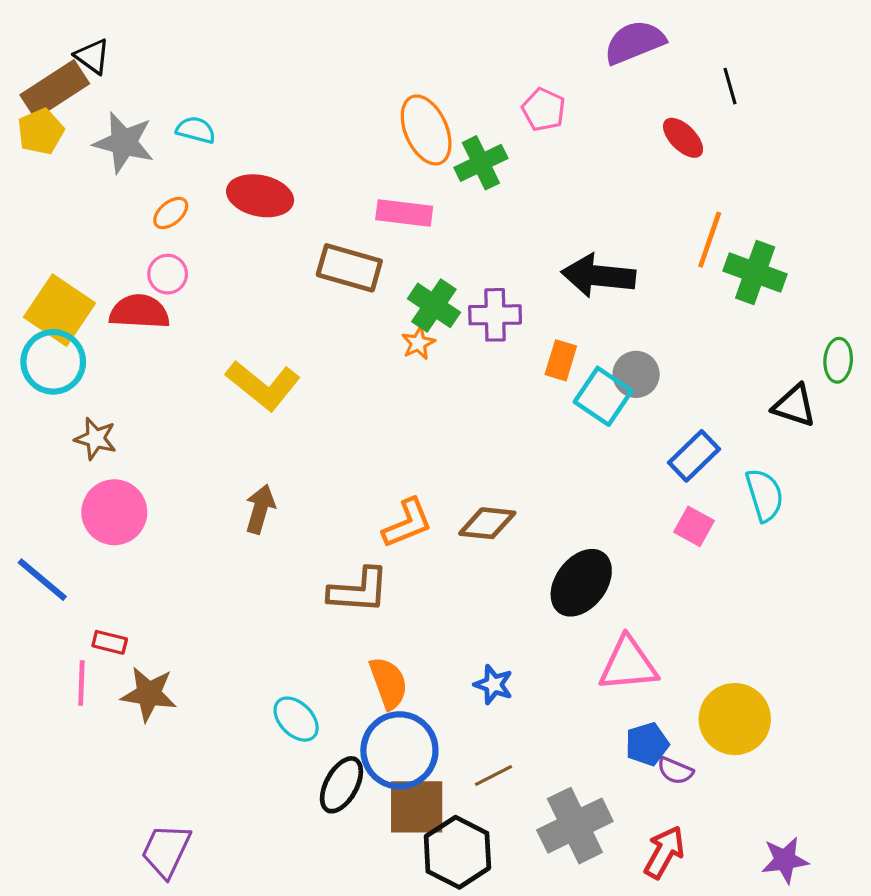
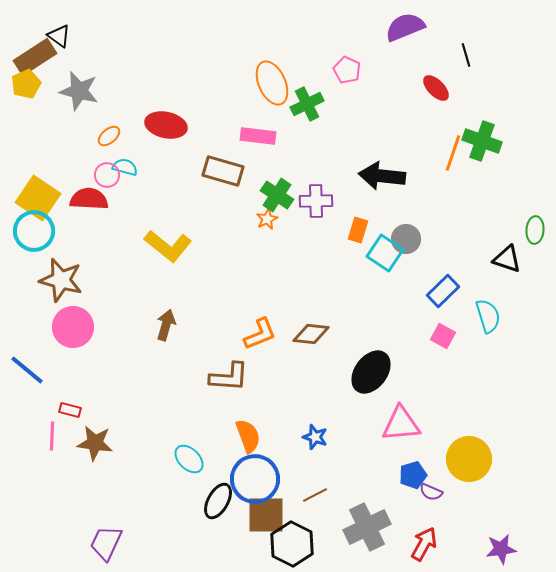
cyan semicircle: (196, 130) -> (125, 167), moved
green cross: (755, 273) -> (482, 141), moved
brown star: (96, 439) -> (61, 280), size x1.6

